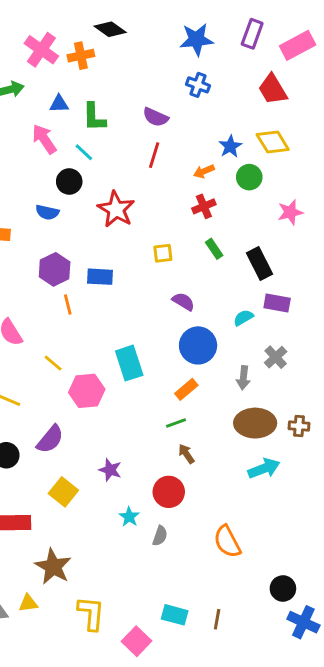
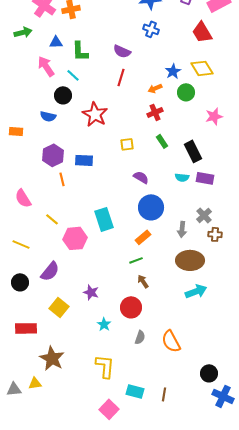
cyan semicircle: (243, 318) -> (182, 177), moved, turned -144
brown cross: (299, 426) -> (215, 234), moved
gray semicircle: (160, 536) -> (140, 337), moved
yellow L-shape: (91, 613) -> (105, 366), moved

